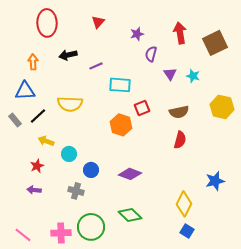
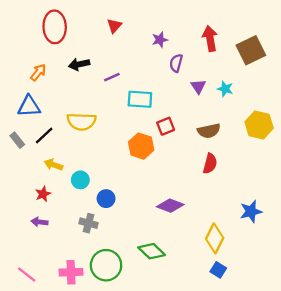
orange arrow: (33, 62) -> (38, 72), turned 42
purple diamond: (130, 174) -> (170, 206), moved

